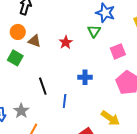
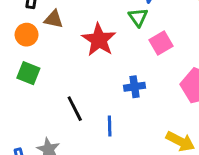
brown triangle: (34, 41) -> (54, 19), moved
red star: (66, 42) -> (99, 40), size x1.6
pink square: (118, 51) -> (161, 43), moved

